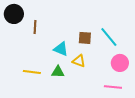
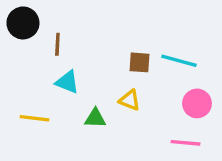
cyan line: (109, 37) -> (179, 61), turned -35
cyan triangle: (61, 49) -> (67, 82), moved
yellow line: (32, 72) -> (34, 118), moved

